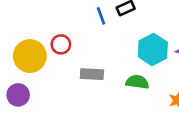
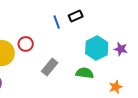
gray rectangle: (92, 74) -> (50, 67), turned -54

